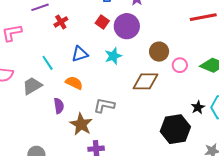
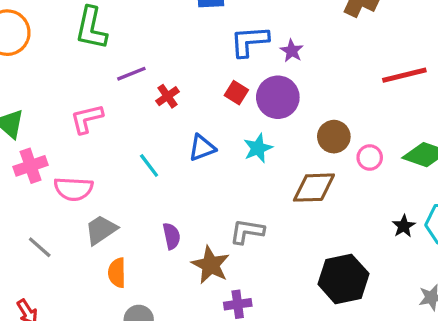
orange semicircle: (74, 83) -> (117, 273), moved, turned -114
gray trapezoid: (32, 86) -> (101, 230), moved
black hexagon: (175, 129) -> (343, 279), moved

